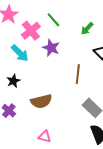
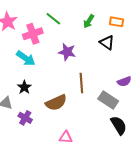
pink cross: (31, 31) -> (33, 34), turned 30
purple star: (51, 48) -> (67, 52), moved
brown line: (78, 74) -> (81, 83), moved

